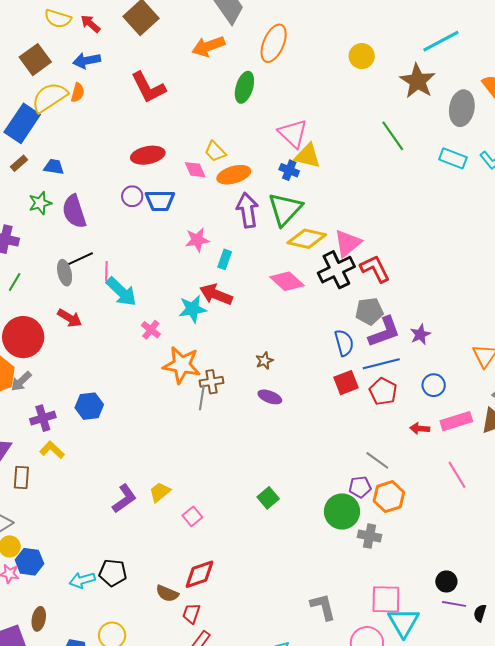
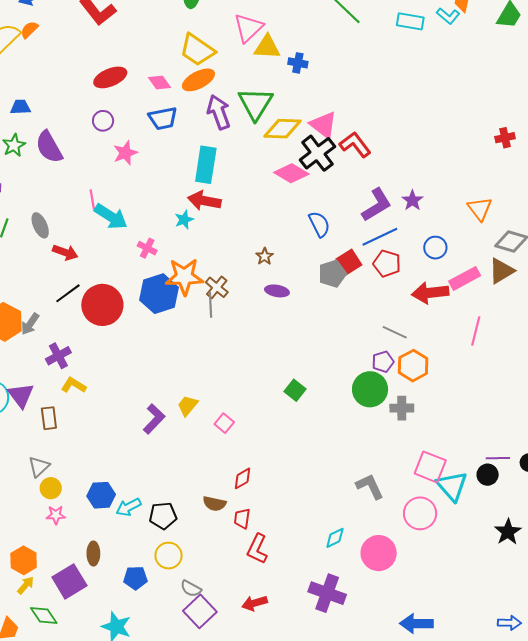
orange semicircle: (78, 93) -> (29, 30), turned -138
pink triangle: (293, 133) -> (248, 28), turned 44
yellow trapezoid: (215, 152) -> (197, 50), moved, size x1.6
blue cross: (289, 170) -> (298, 63), moved
blue trapezoid: (160, 201) -> (163, 118), moved
pink star: (197, 240) -> (125, 153), moved
pink triangle: (348, 243) -> (323, 125), turned -32
black line: (80, 259) -> (68, 293), moved
cyan rectangle: (225, 259) -> (206, 165), size x1.8
gray ellipse: (65, 273) -> (40, 225), moved
pink diamond: (287, 281) -> (291, 173), moved
cyan star: (193, 309) -> (184, 220), size x0.7
gray pentagon: (369, 311) -> (332, 274), moved
red circle: (23, 337) -> (102, 305), moved
blue semicircle: (344, 343) -> (319, 224), moved
brown cross: (211, 382) -> (217, 287), turned -30
blue hexagon: (89, 406) -> (159, 294), moved, size x1.4
red arrow: (420, 429) -> (430, 293), size x1.8
pink line: (457, 475) -> (476, 331), turned 56
blue hexagon: (29, 562) -> (101, 495), moved
black pentagon: (113, 573) -> (163, 516), moved
red diamond: (200, 574) -> (242, 478), size x0.7
black circle: (446, 581) -> (488, 475), moved
pink square: (386, 599) -> (430, 467), turned 32

